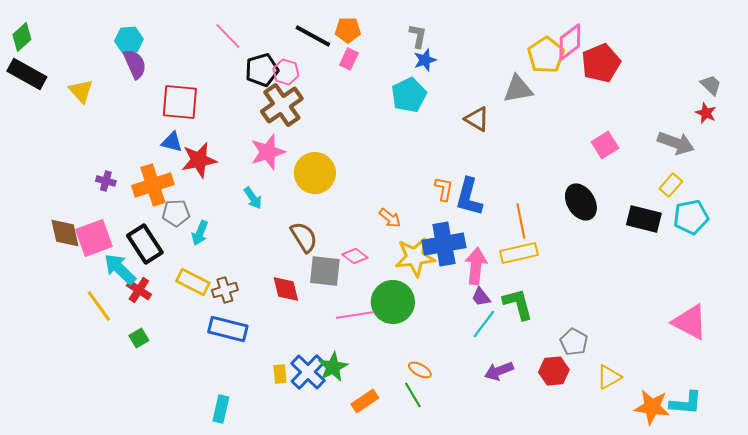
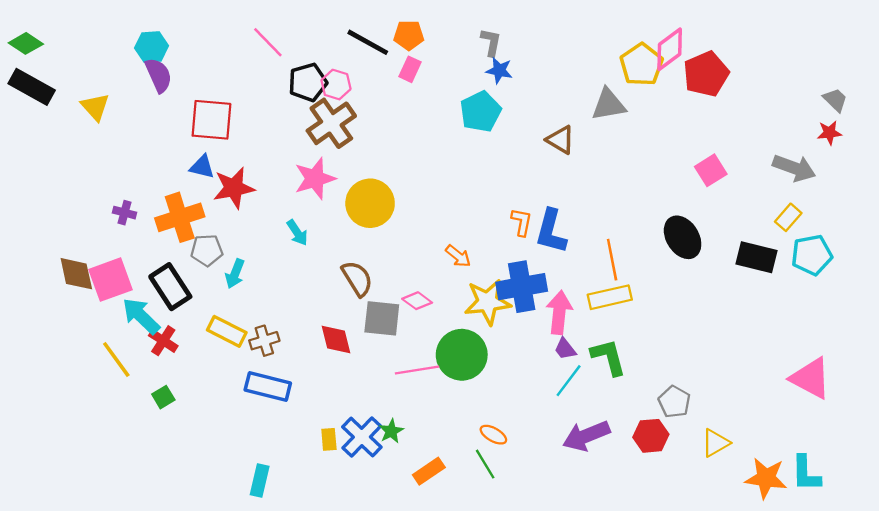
green diamond: (22, 37) -> (26, 43), turned 76
blue star: (425, 60) -> (499, 70), turned 30
red star: (706, 113) -> (829, 133), turned -30
green star: (333, 367) -> (391, 431), size x0.7
purple arrow: (499, 371) -> (586, 436), size x1.4
cyan L-shape: (686, 403) -> (806, 473), turned 84

